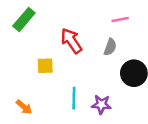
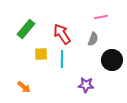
green rectangle: (24, 20) -> (26, 29), moved
cyan line: (74, 98) -> (62, 59), moved

